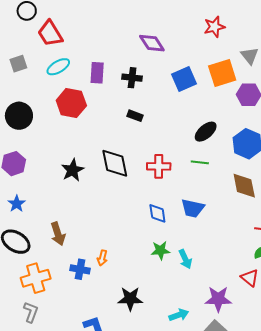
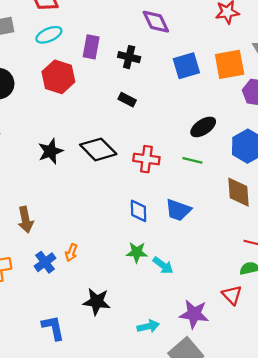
black diamond: (115, 163) -> (98, 149), turned -40
cyan arrow: (185, 259) -> (163, 265), turned -36
blue cross: (80, 269) -> (45, 262), turned 36

